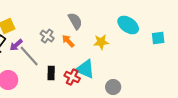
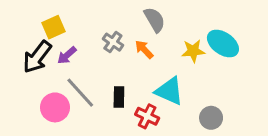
cyan ellipse: (128, 25) -> (223, 44), moved
gray line: (29, 56) -> (80, 93), moved
red cross: (72, 77) -> (147, 116), moved

